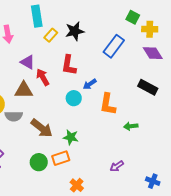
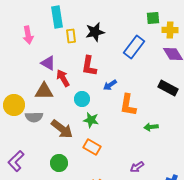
green square: (133, 17) -> (153, 18), turned -32
yellow rectangle: (51, 35) -> (71, 36), turned -48
cyan circle: (74, 98) -> (82, 99), moved
green star: (71, 137) -> (91, 120), moved
orange rectangle: (61, 158) -> (92, 147), moved, turned 48

